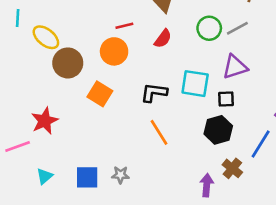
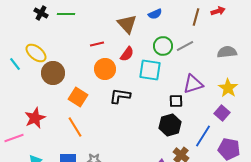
cyan line: (18, 18) -> (15, 64), moved, turned -40
orange circle: (114, 51) -> (105, 69), moved
purple triangle: (235, 67) -> (193, 84), moved
cyan square: (195, 84) -> (150, 70), moved
orange line: (159, 132) -> (75, 127), moved

